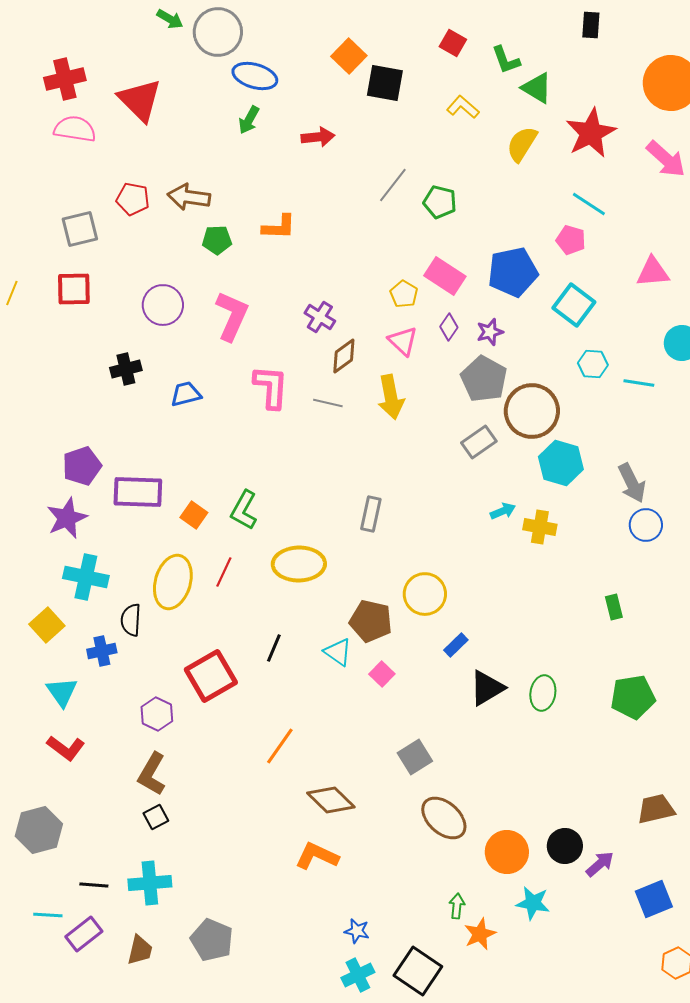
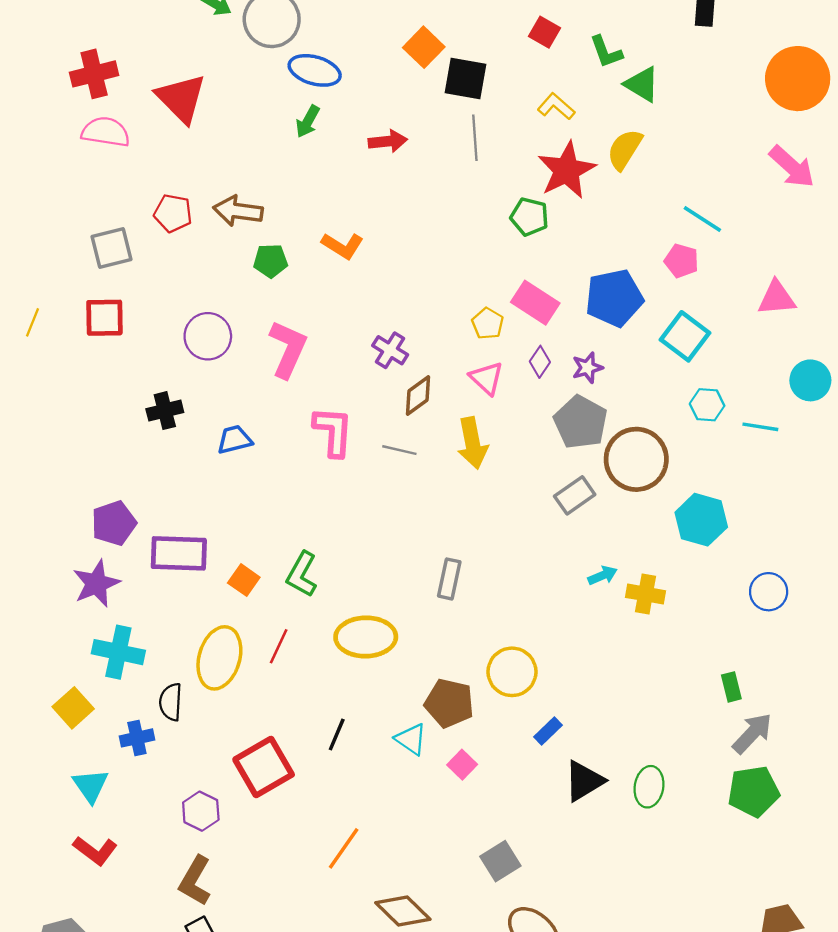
red star: (591, 133) -> (567, 170), moved
gray line: (393, 185) -> (475, 138), moved, turned -42
orange L-shape: (279, 227) -> (342, 246), turned 30
cyan hexagon: (561, 463) -> (701, 520), moved
gray arrow: (632, 483) -> (752, 733), moved, turned -111

